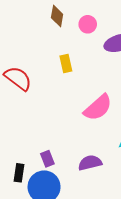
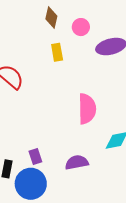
yellow rectangle: (66, 63) -> (57, 52), moved
pink semicircle: (98, 108) -> (87, 109), turned -52

